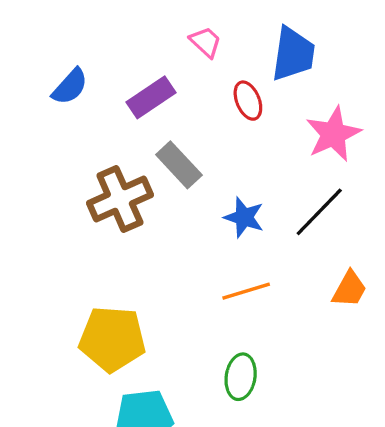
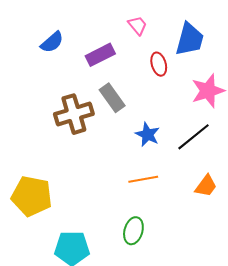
yellow pentagon: (112, 339) -> (32, 196), moved

